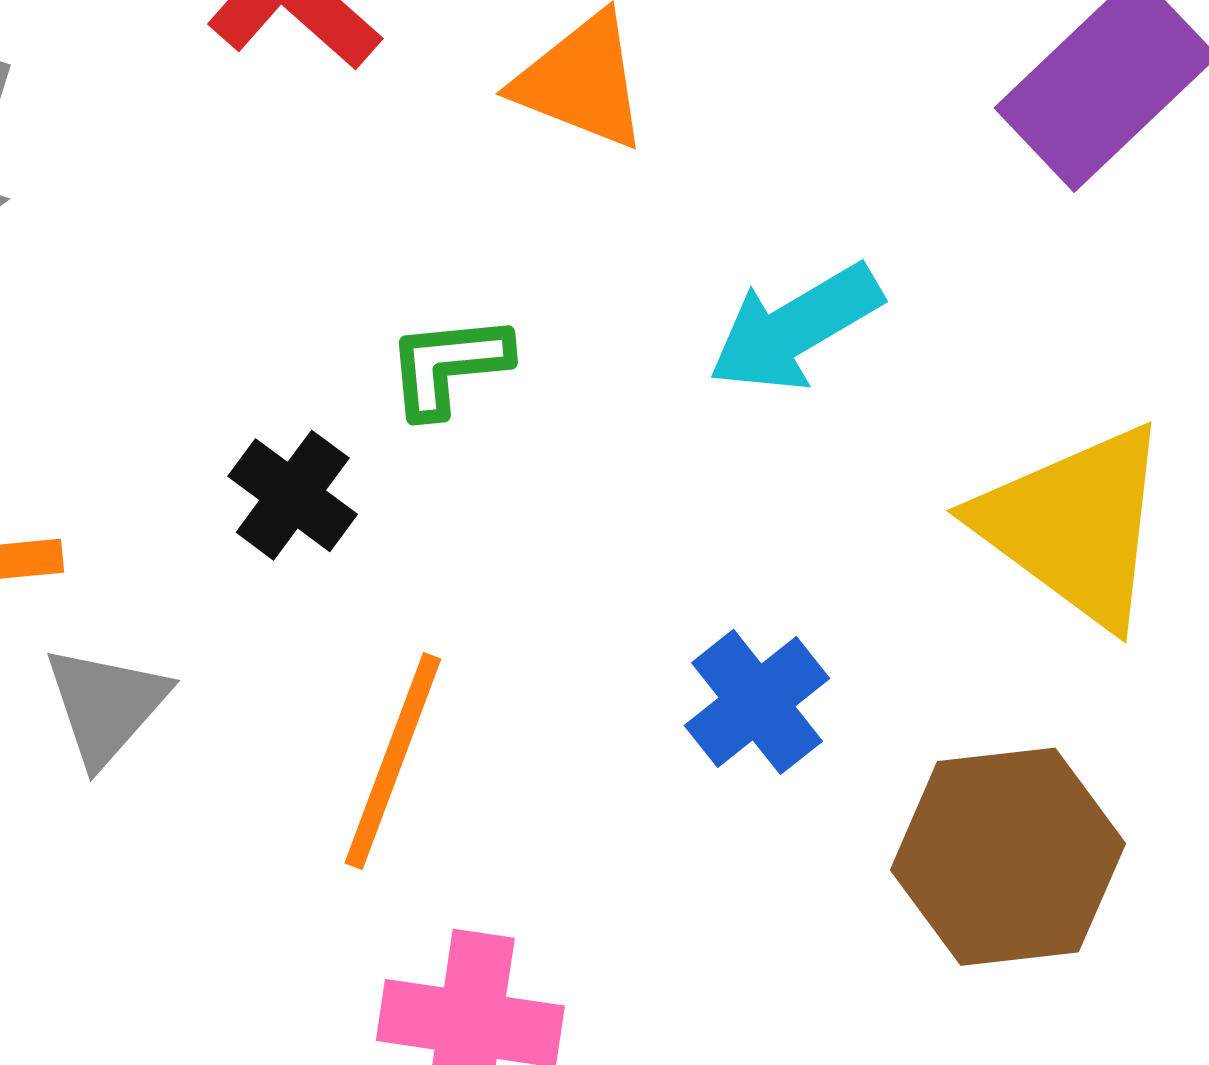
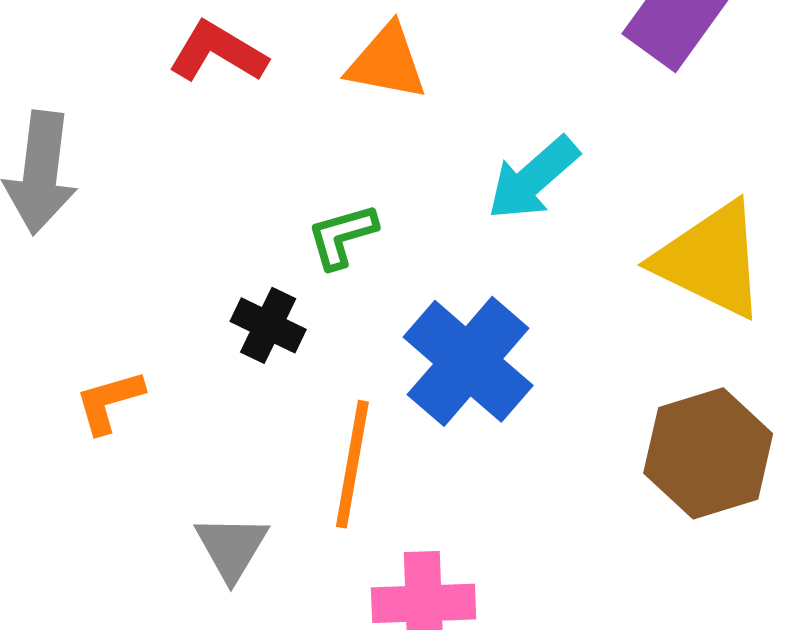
blue cross: (757, 702) -> (468, 361), moved, size x1.6
gray triangle: (106, 705) -> (232, 547), moved

